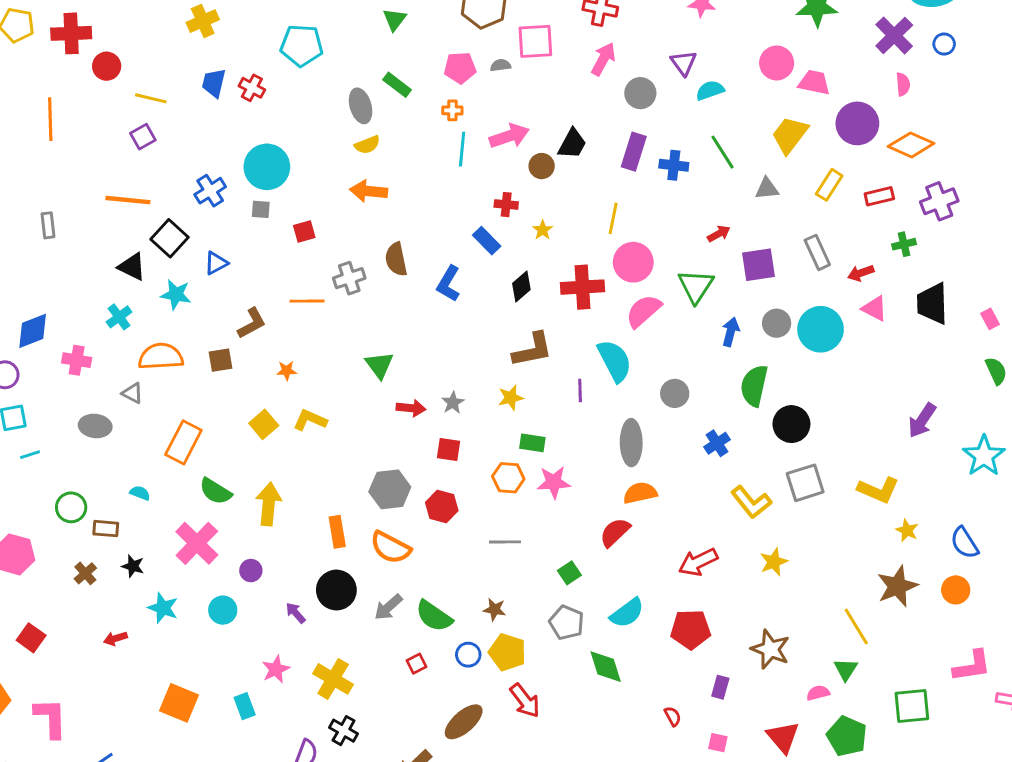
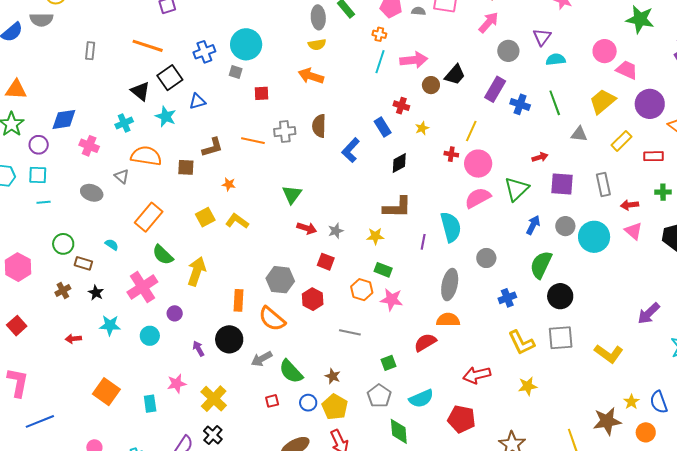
red cross: (582, 287) -> (451, 154), moved, size x0.5
yellow star: (907, 530) -> (631, 402), moved
cyan star: (163, 608) -> (110, 325), turned -30

